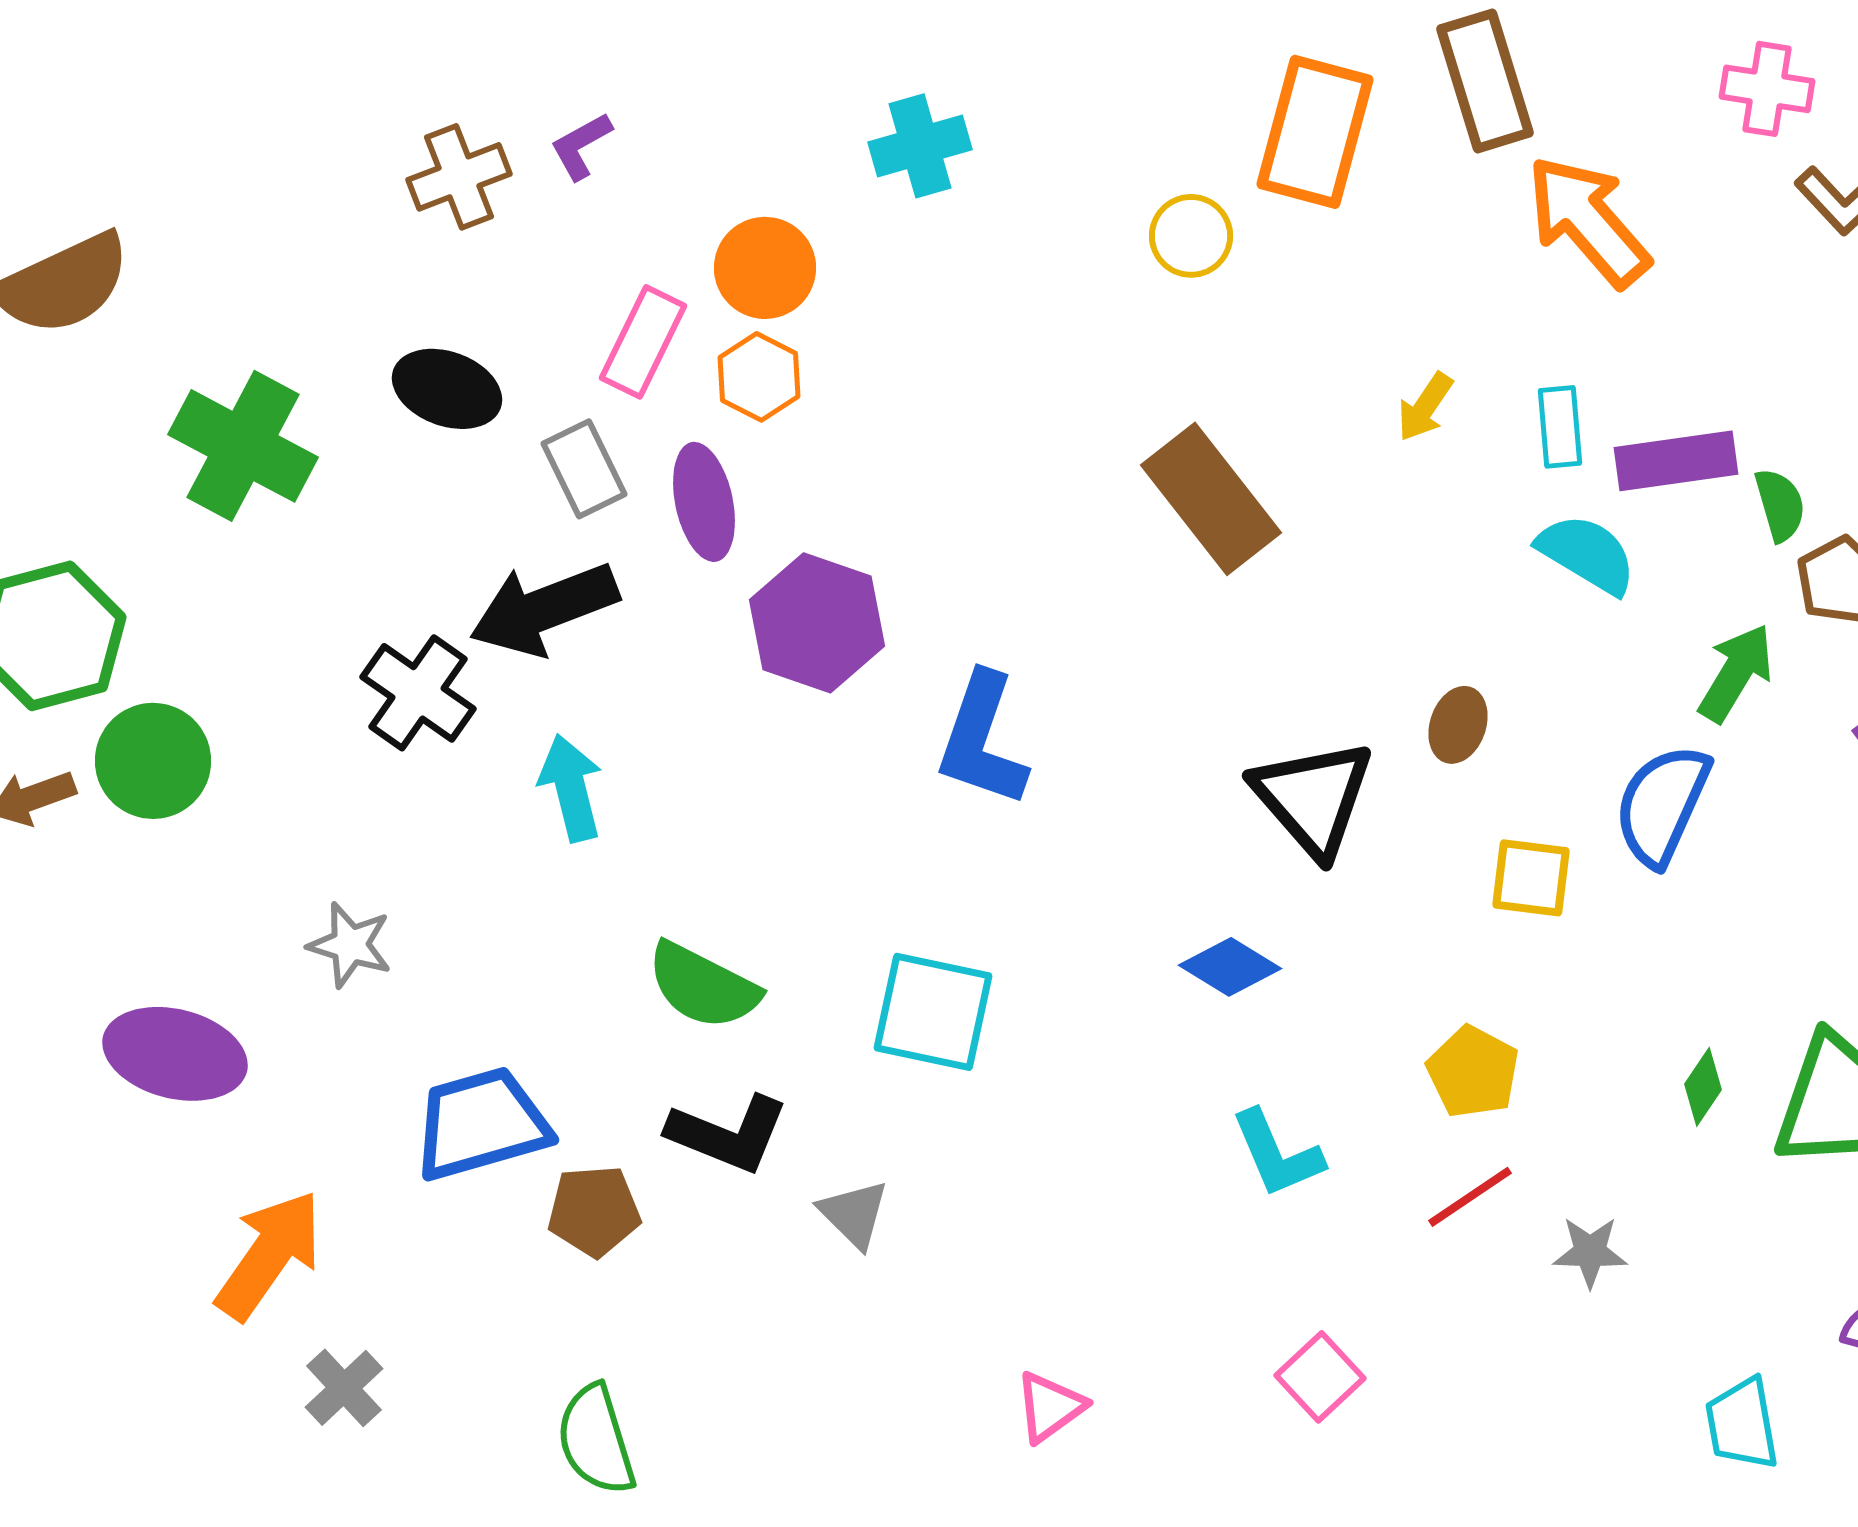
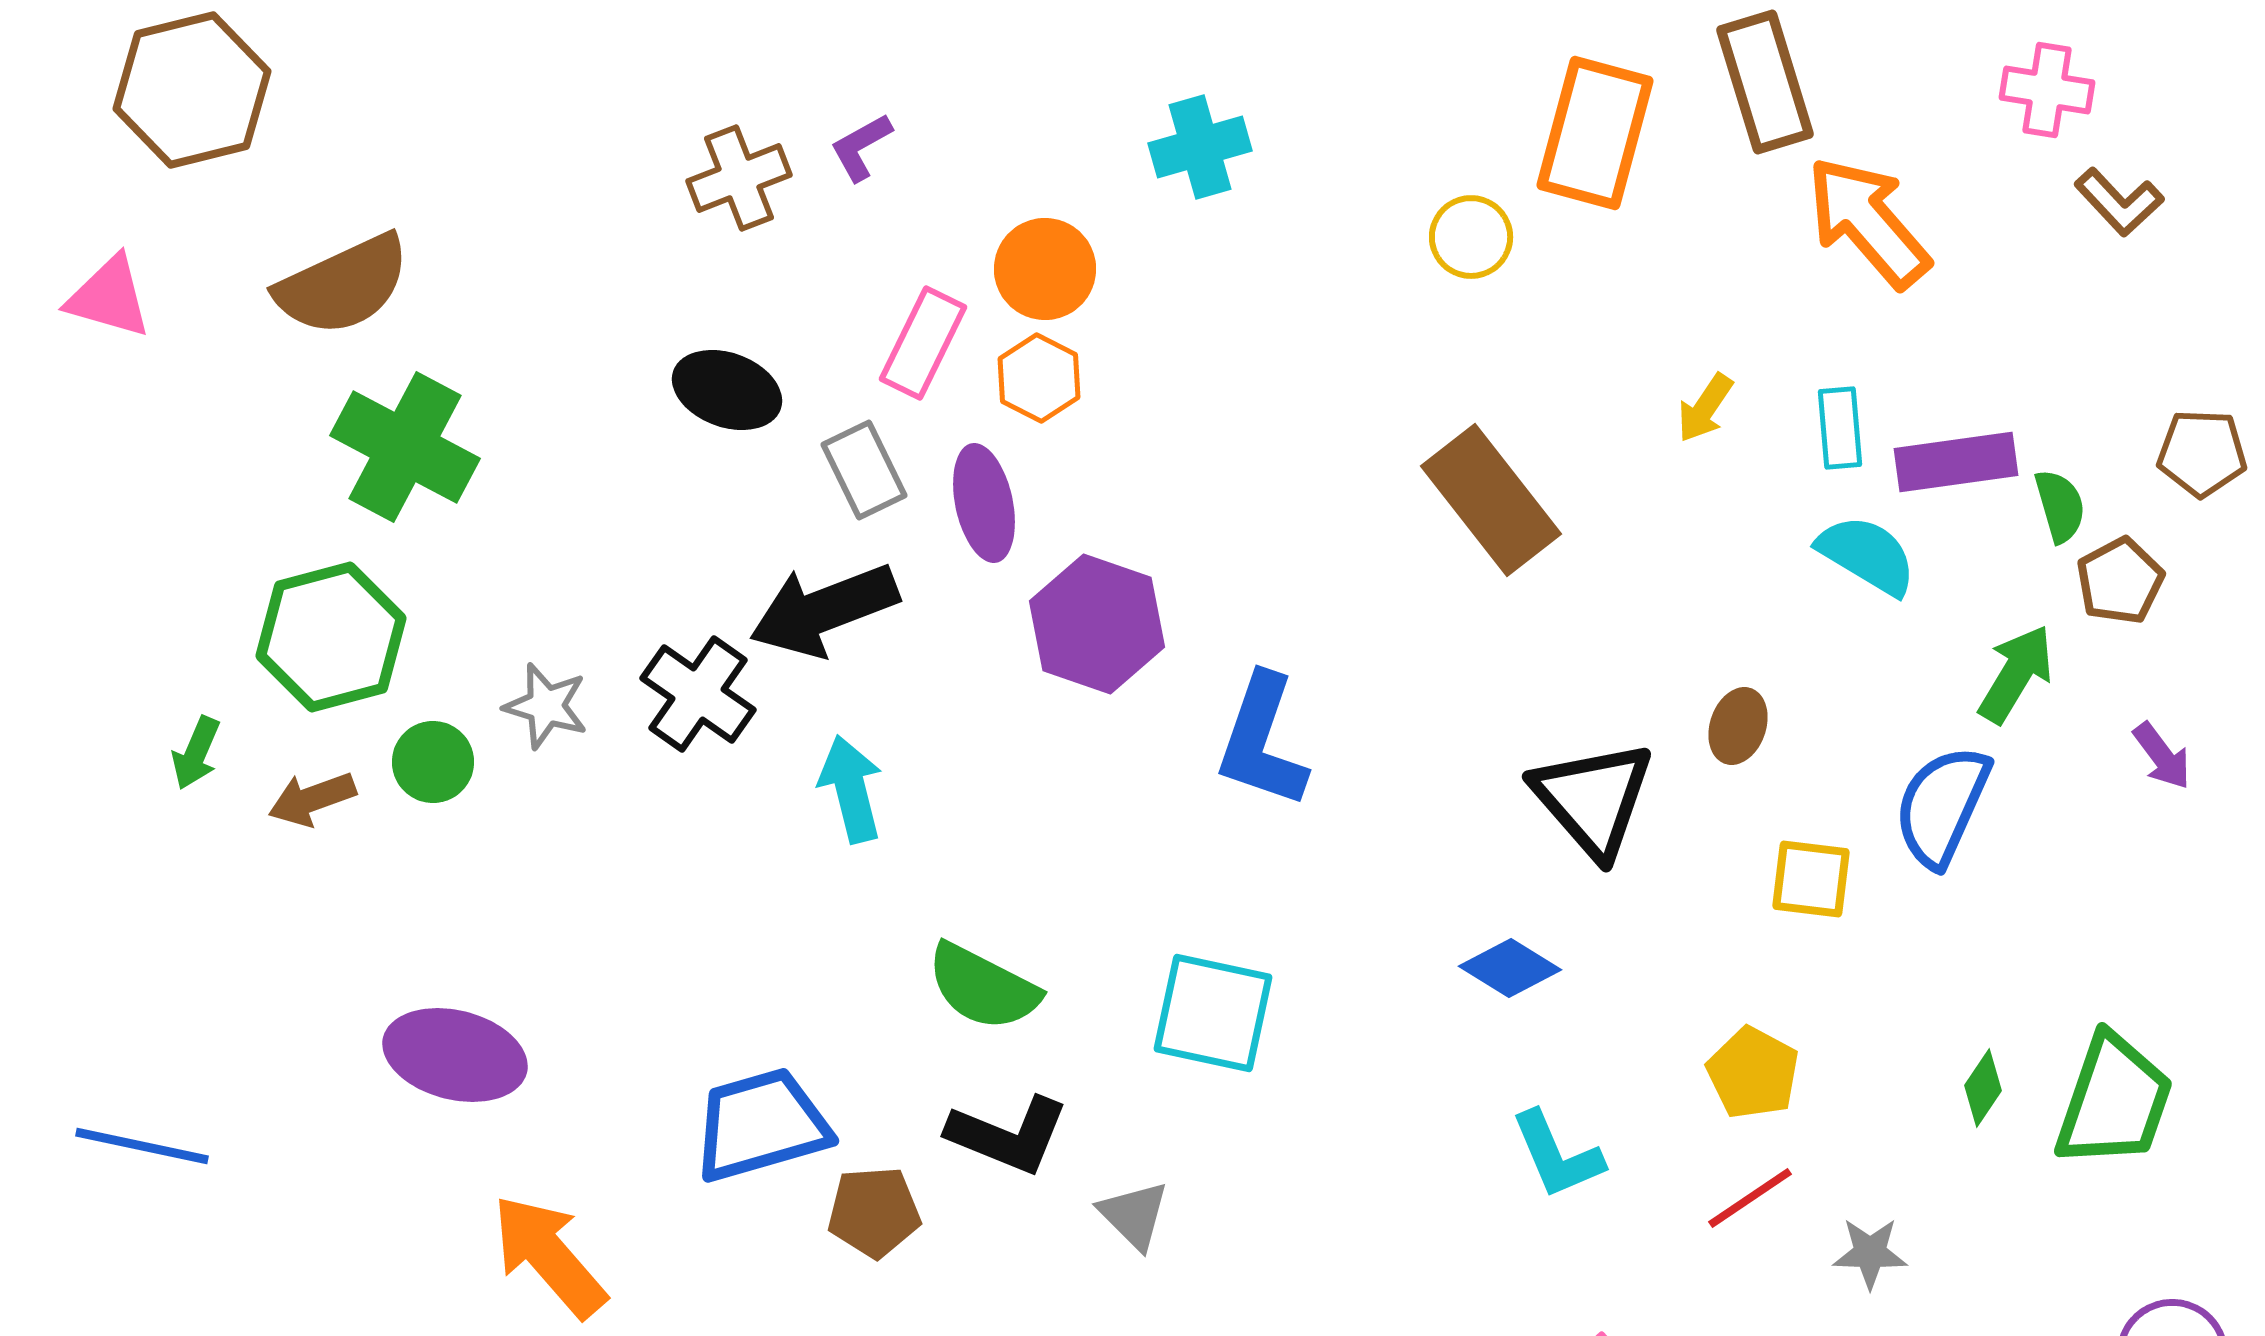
green cross: (243, 446) -> (405, 447), moved
green circle: (153, 761) -> (433, 762), size x0.7
gray star: (350, 945) -> (546, 706), moved
orange arrow: (269, 1255) -> (549, 1256), turned -76

